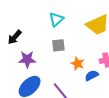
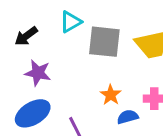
cyan triangle: (56, 19) -> (71, 22), moved
gray square: (58, 45) -> (104, 42), moved, size x1.6

